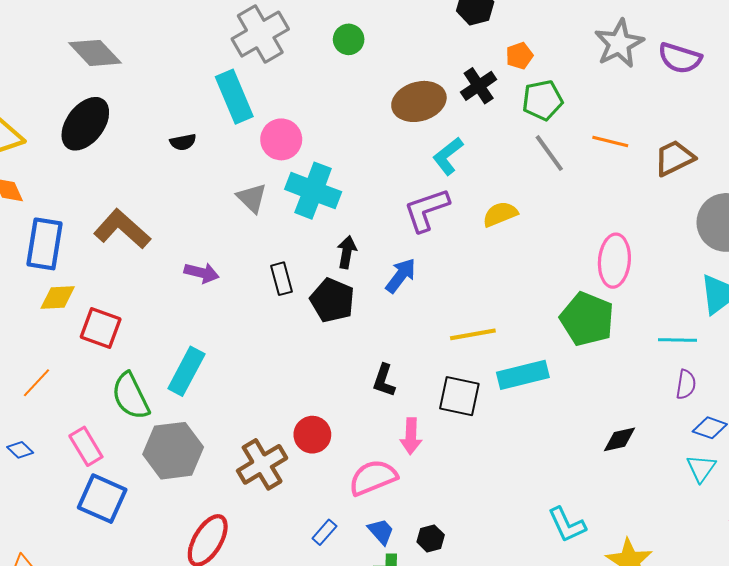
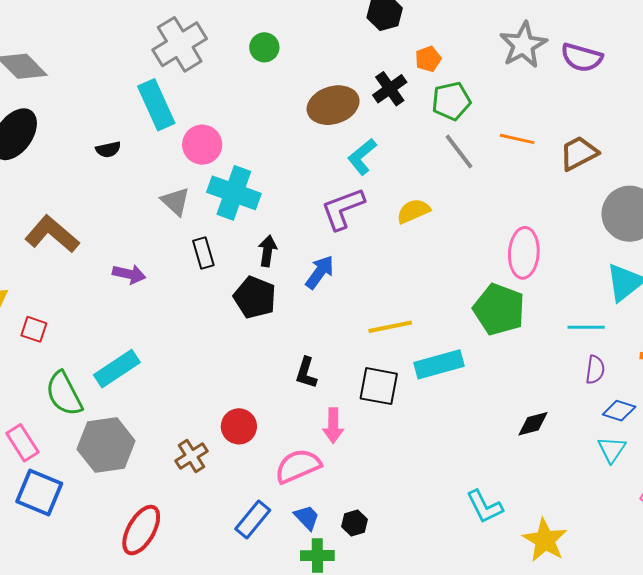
black rectangle: (282, 279) -> (203, 253), moved
red square: (101, 328) -> (34, 329), size x0.7
cyan rectangle: (186, 371) -> (117, 369), turned 30
brown cross: (262, 464) -> (191, 456), size x0.7
blue rectangle: (324, 532) -> (253, 520), size x1.5

